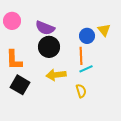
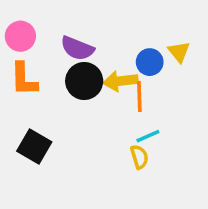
orange L-shape: (14, 60) -> (24, 79), moved
cyan line: (86, 69) -> (148, 136), moved
yellow arrow: (56, 75) -> (120, 81), moved

